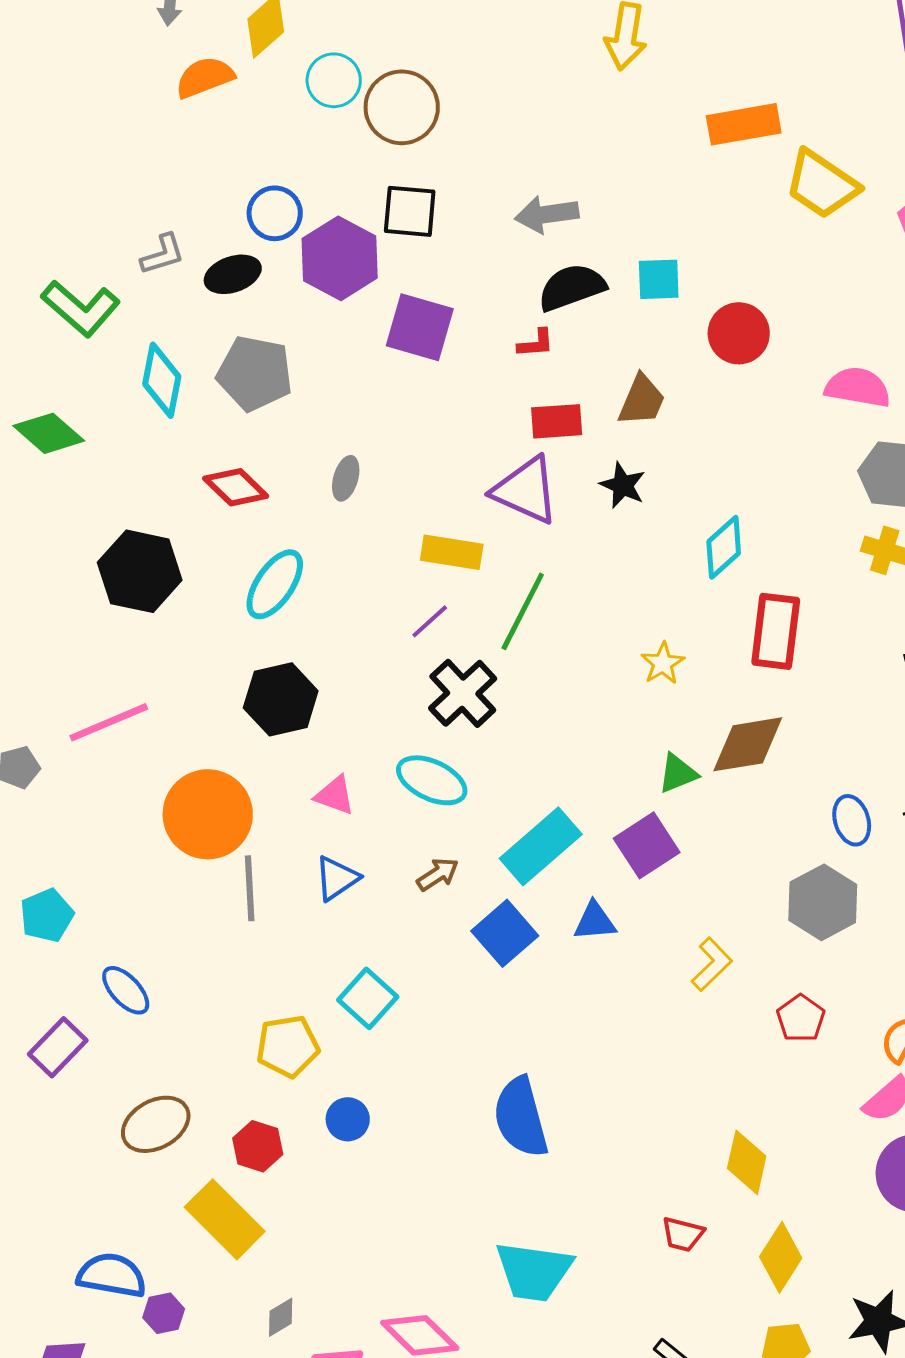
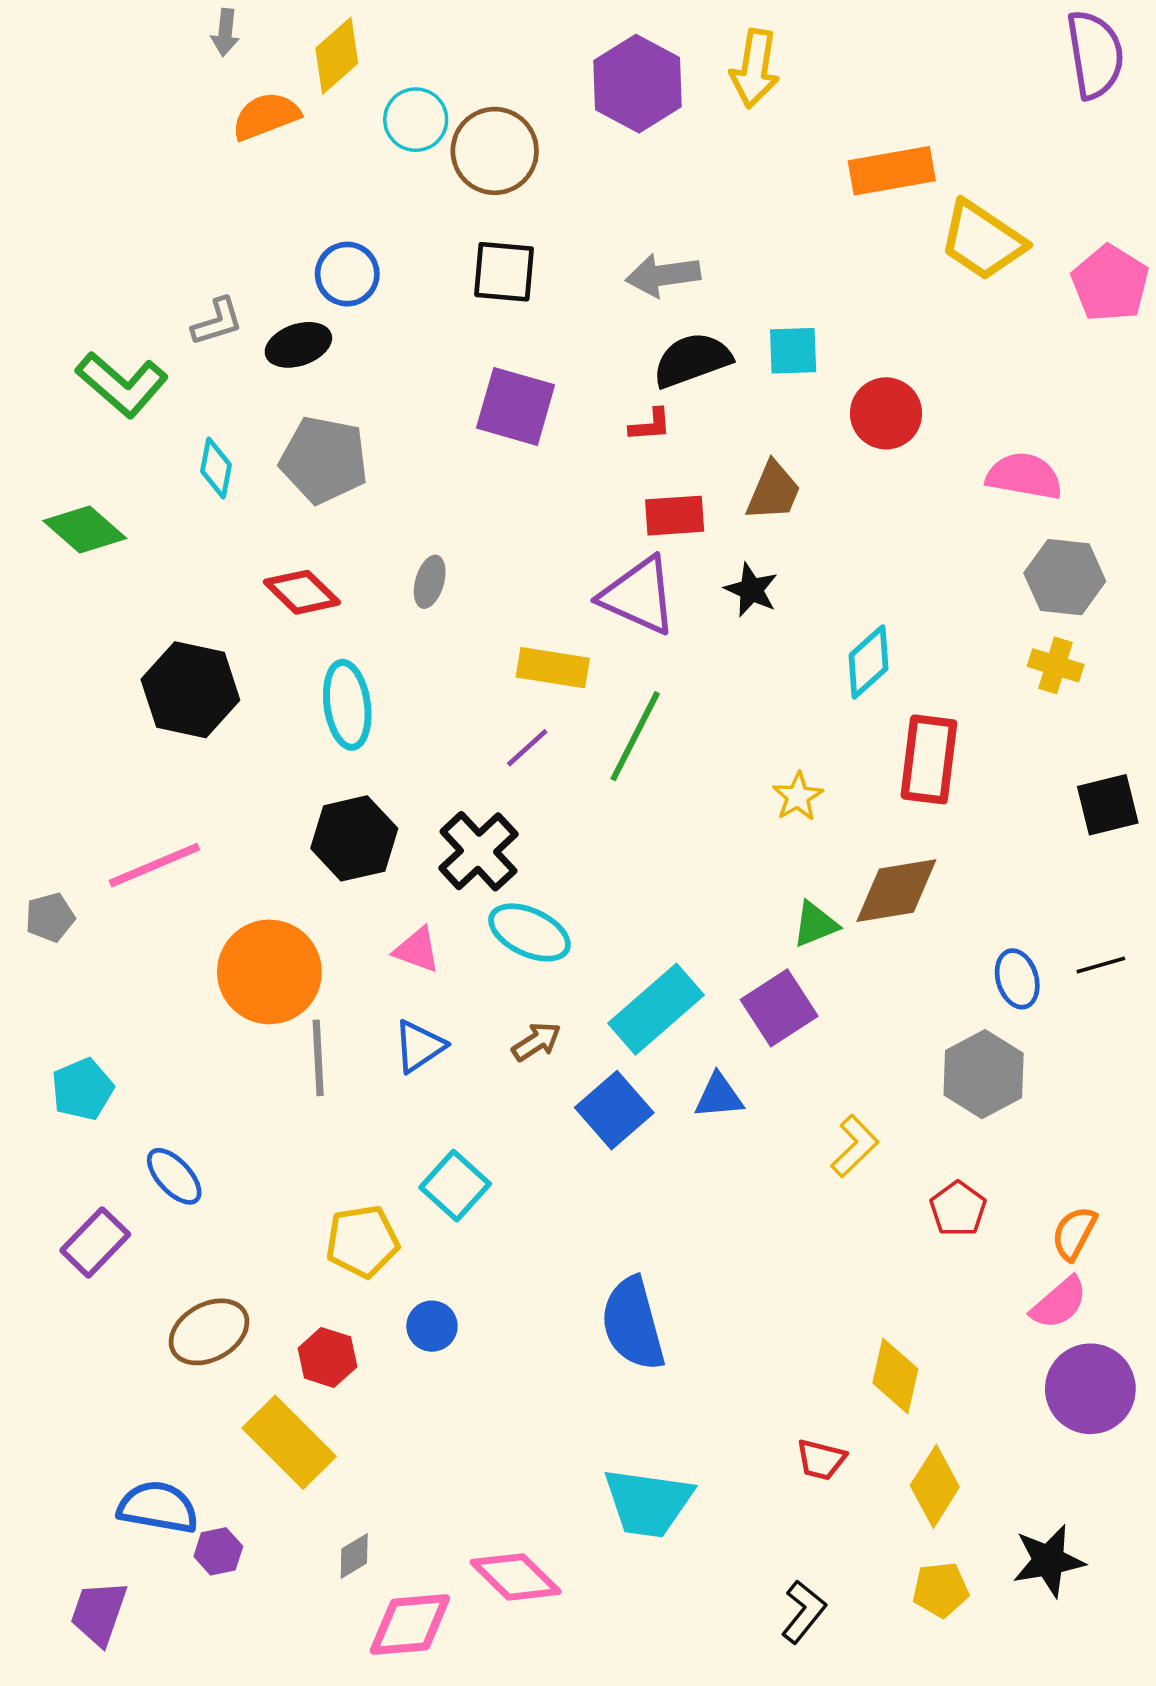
purple hexagon: (340, 258) -> (637, 84), moved
cyan diamond: (162, 380) -> (216, 468), size x0.7
cyan ellipse: (275, 584) -> (347, 705), turned -42
black cross: (463, 693) -> (478, 851), moved

